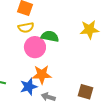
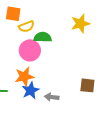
yellow semicircle: (26, 27) -> (26, 26), moved
orange star: (42, 75) -> (24, 77), moved

